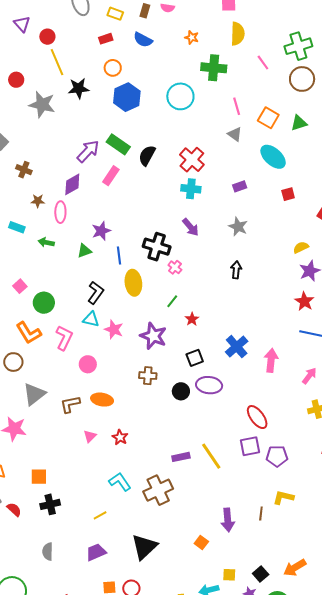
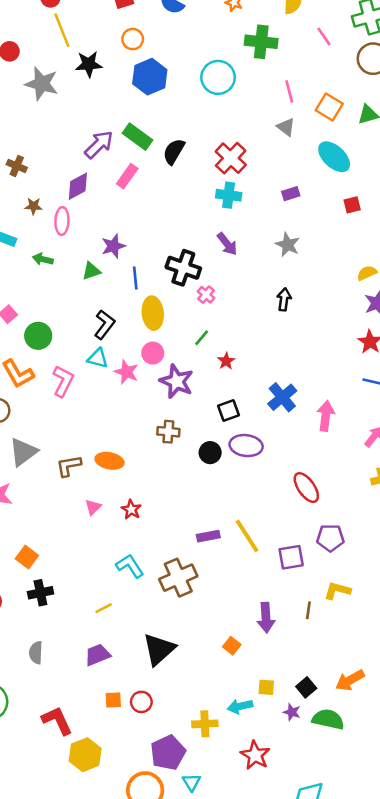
pink circle: (88, 364) -> (153, 353), moved
purple square: (250, 446) -> (291, 557), moved
orange square: (39, 477) -> (27, 557), turned 36

